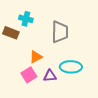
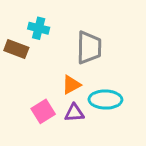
orange triangle: (36, 57) -> (71, 85), moved

